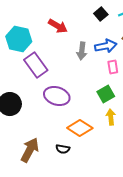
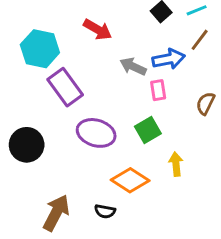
gray arrow: (82, 51) -> (133, 66), turned 108
pink rectangle: (113, 67) -> (158, 90), moved
green square: (106, 94) -> (148, 130), moved

